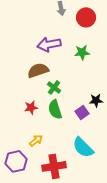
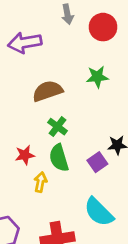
purple arrow: (49, 44) -> (25, 43), moved
brown semicircle: (38, 70) -> (48, 91), moved
yellow arrow: (36, 140) -> (40, 182), moved, turned -40

